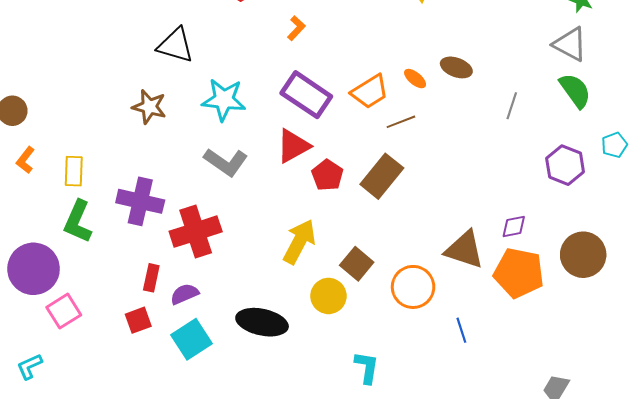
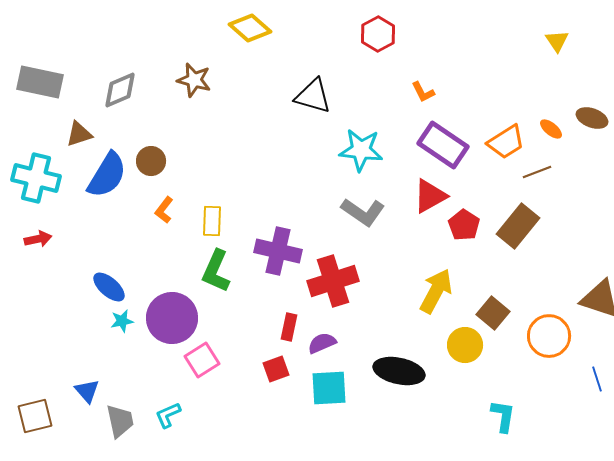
orange L-shape: (296, 28) -> (423, 92), moved, turned 110
brown star: (149, 107) -> (194, 80), moved
cyan square: (192, 339) -> (329, 388), turned 30

